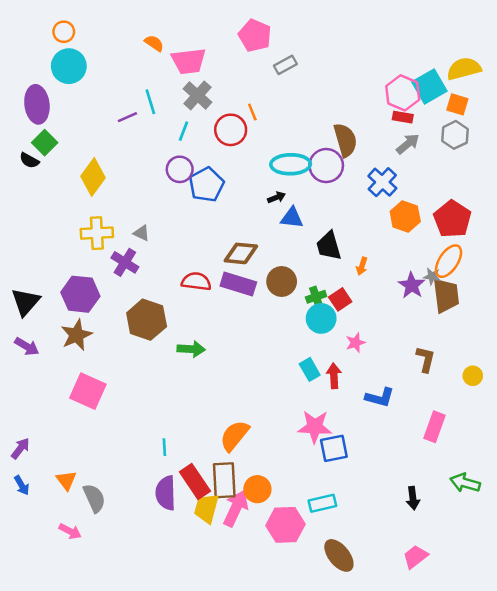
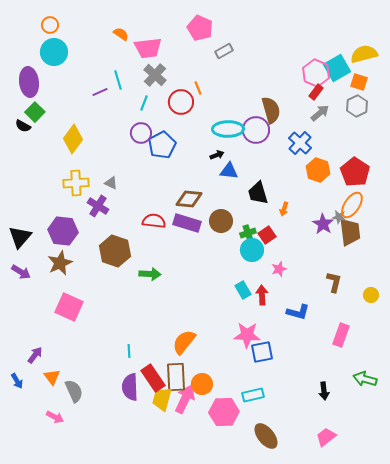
red rectangle: (403, 117) -> (316, 92), turned -63
purple arrow: (20, 448) -> (35, 355), moved

